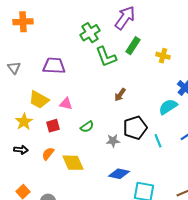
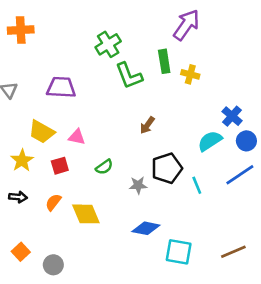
purple arrow: (125, 18) -> (186, 25), moved
green rectangle: (133, 46) -> (164, 61), turned -42
yellow cross: (163, 56) -> (190, 74), moved

